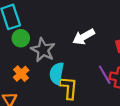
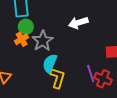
white arrow: (84, 37) -> (78, 23), moved
orange cross: (21, 74) -> (22, 39), moved

